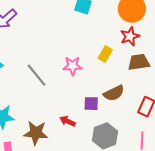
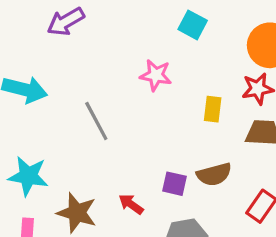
yellow rectangle: (105, 54) -> (213, 109), turned -35
pink star: (73, 66) -> (156, 75), moved

